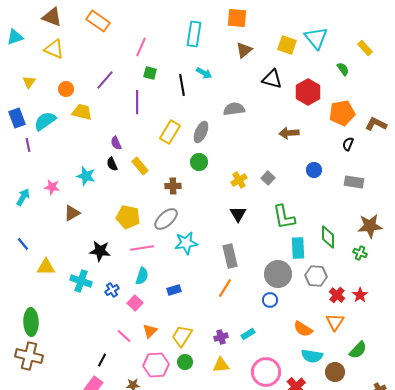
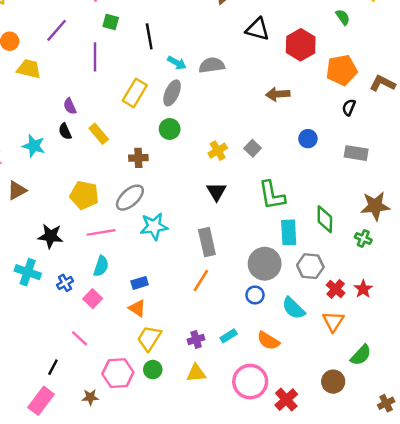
cyan arrow: (204, 73) -> (177, 63), moved
orange semicircle: (303, 329) -> (268, 341), moved
orange triangle: (150, 331) -> (137, 308), moved, turned -42
cyan semicircle: (312, 356) -> (293, 308), moved, turned 35

